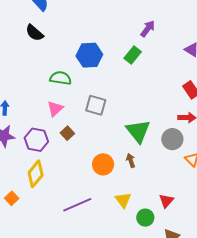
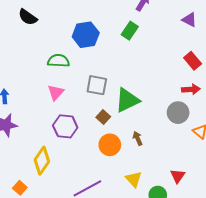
green triangle: (138, 131) -> (127, 100), moved, turned 48
brown square: (67, 133) -> (103, 117), moved
purple hexagon: (36, 140) -> (65, 126), moved

